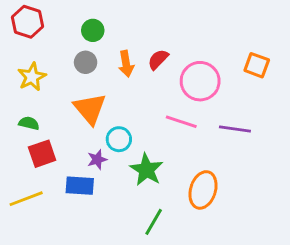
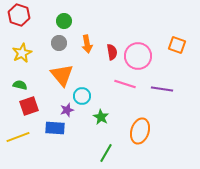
red semicircle: (158, 59) -> (112, 52), moved, turned 126
green star: (146, 170) -> (101, 117), size x0.7

